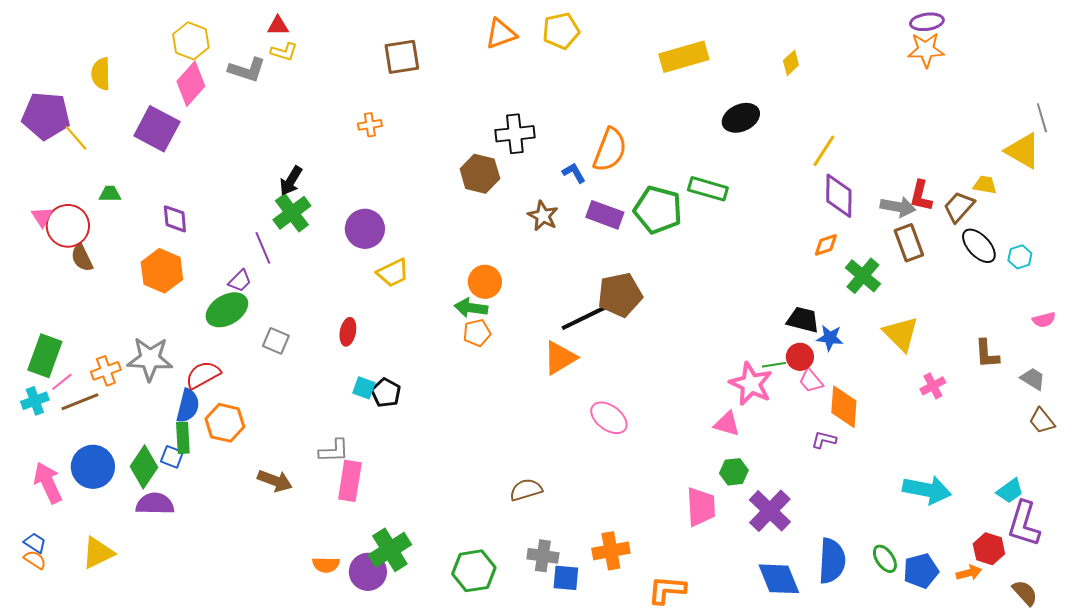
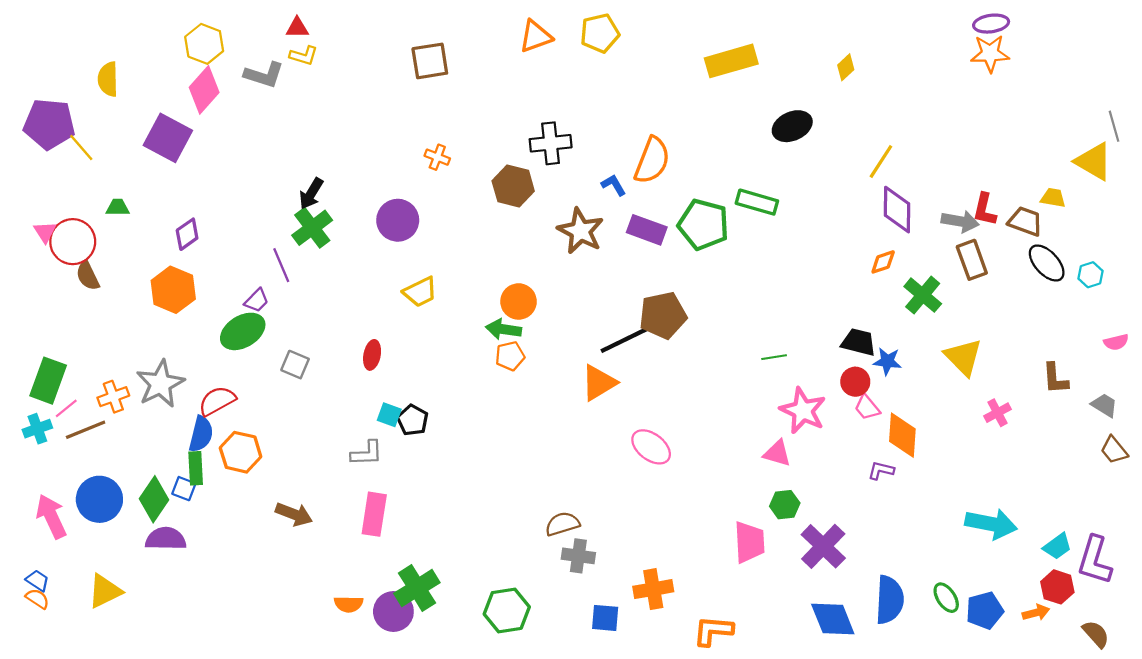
orange cross: (370, 125) -> (437, 157), moved, turned 30
brown trapezoid: (959, 207) -> (1025, 221), turned 68
brown star: (543, 216) -> (581, 231), size x1.4
purple diamond: (175, 219) -> (187, 234), turned 60
purple circle: (365, 229) -> (398, 220), moved
gray star: (150, 359) -> (160, 384), turned -30
green line: (774, 365) -> (774, 357), moved
gray L-shape: (334, 451) -> (367, 453), moved
cyan trapezoid: (1010, 491) -> (1057, 546), moved
gray cross: (543, 556) -> (578, 556), moved

